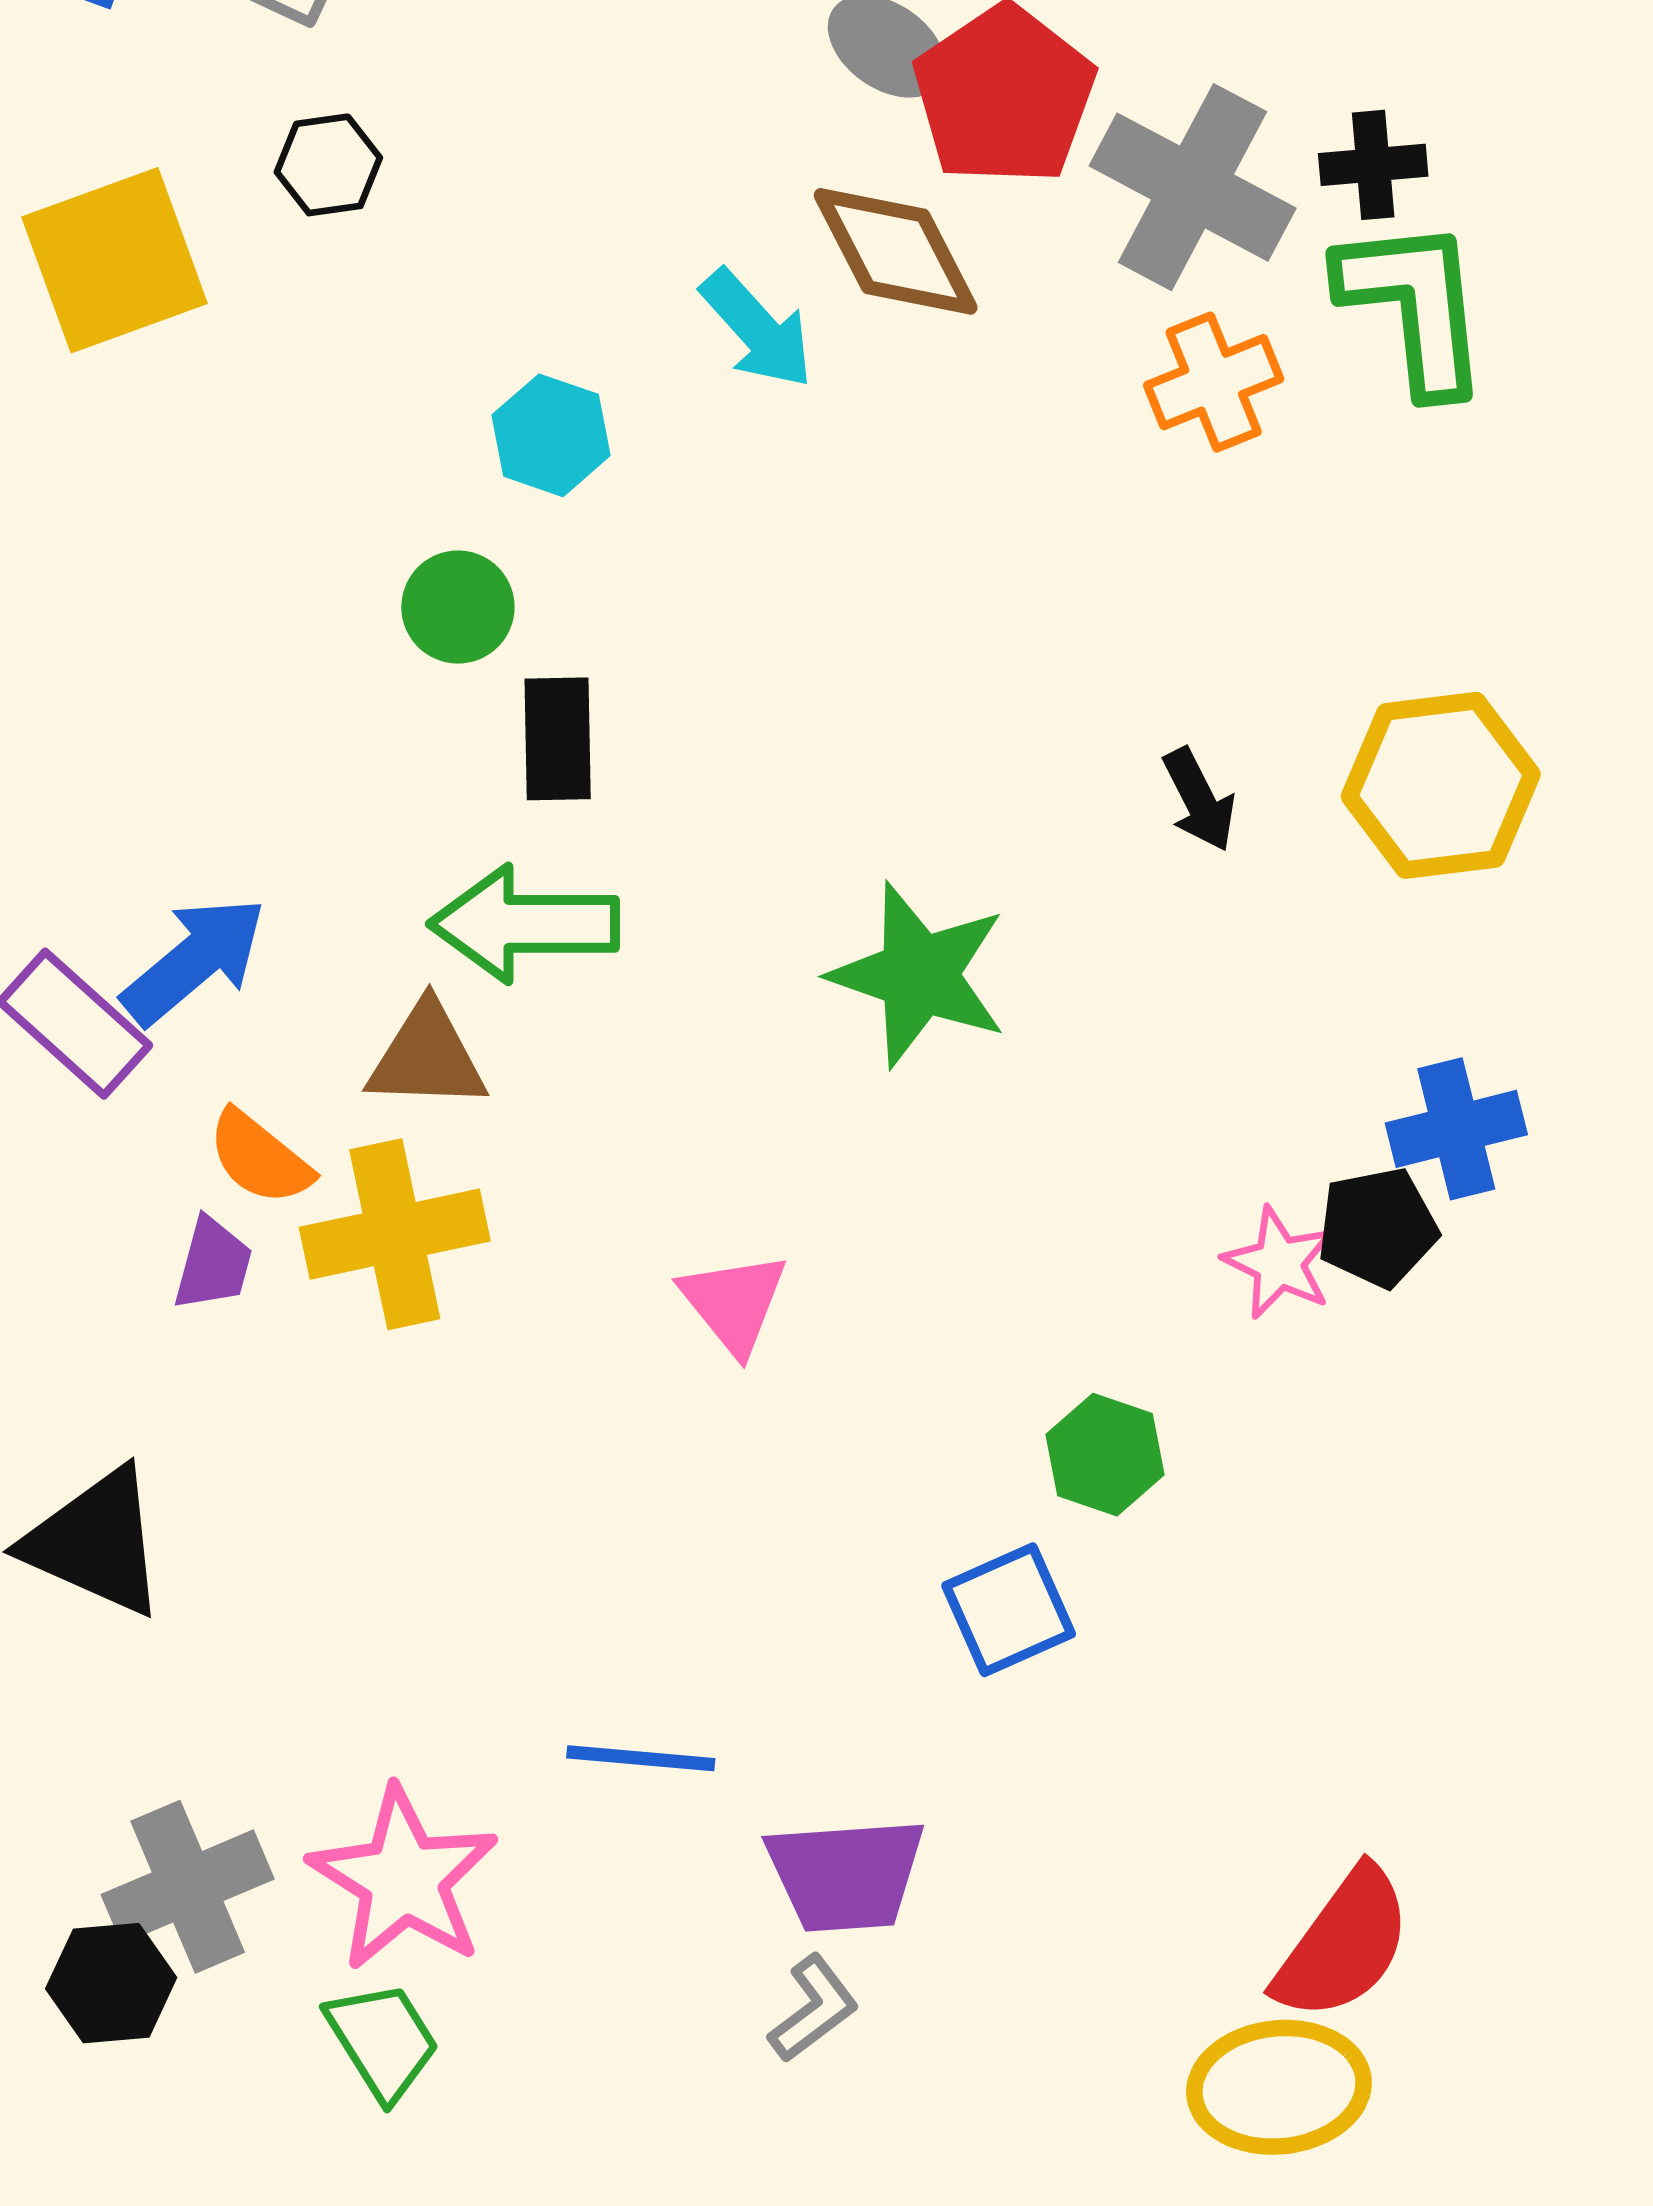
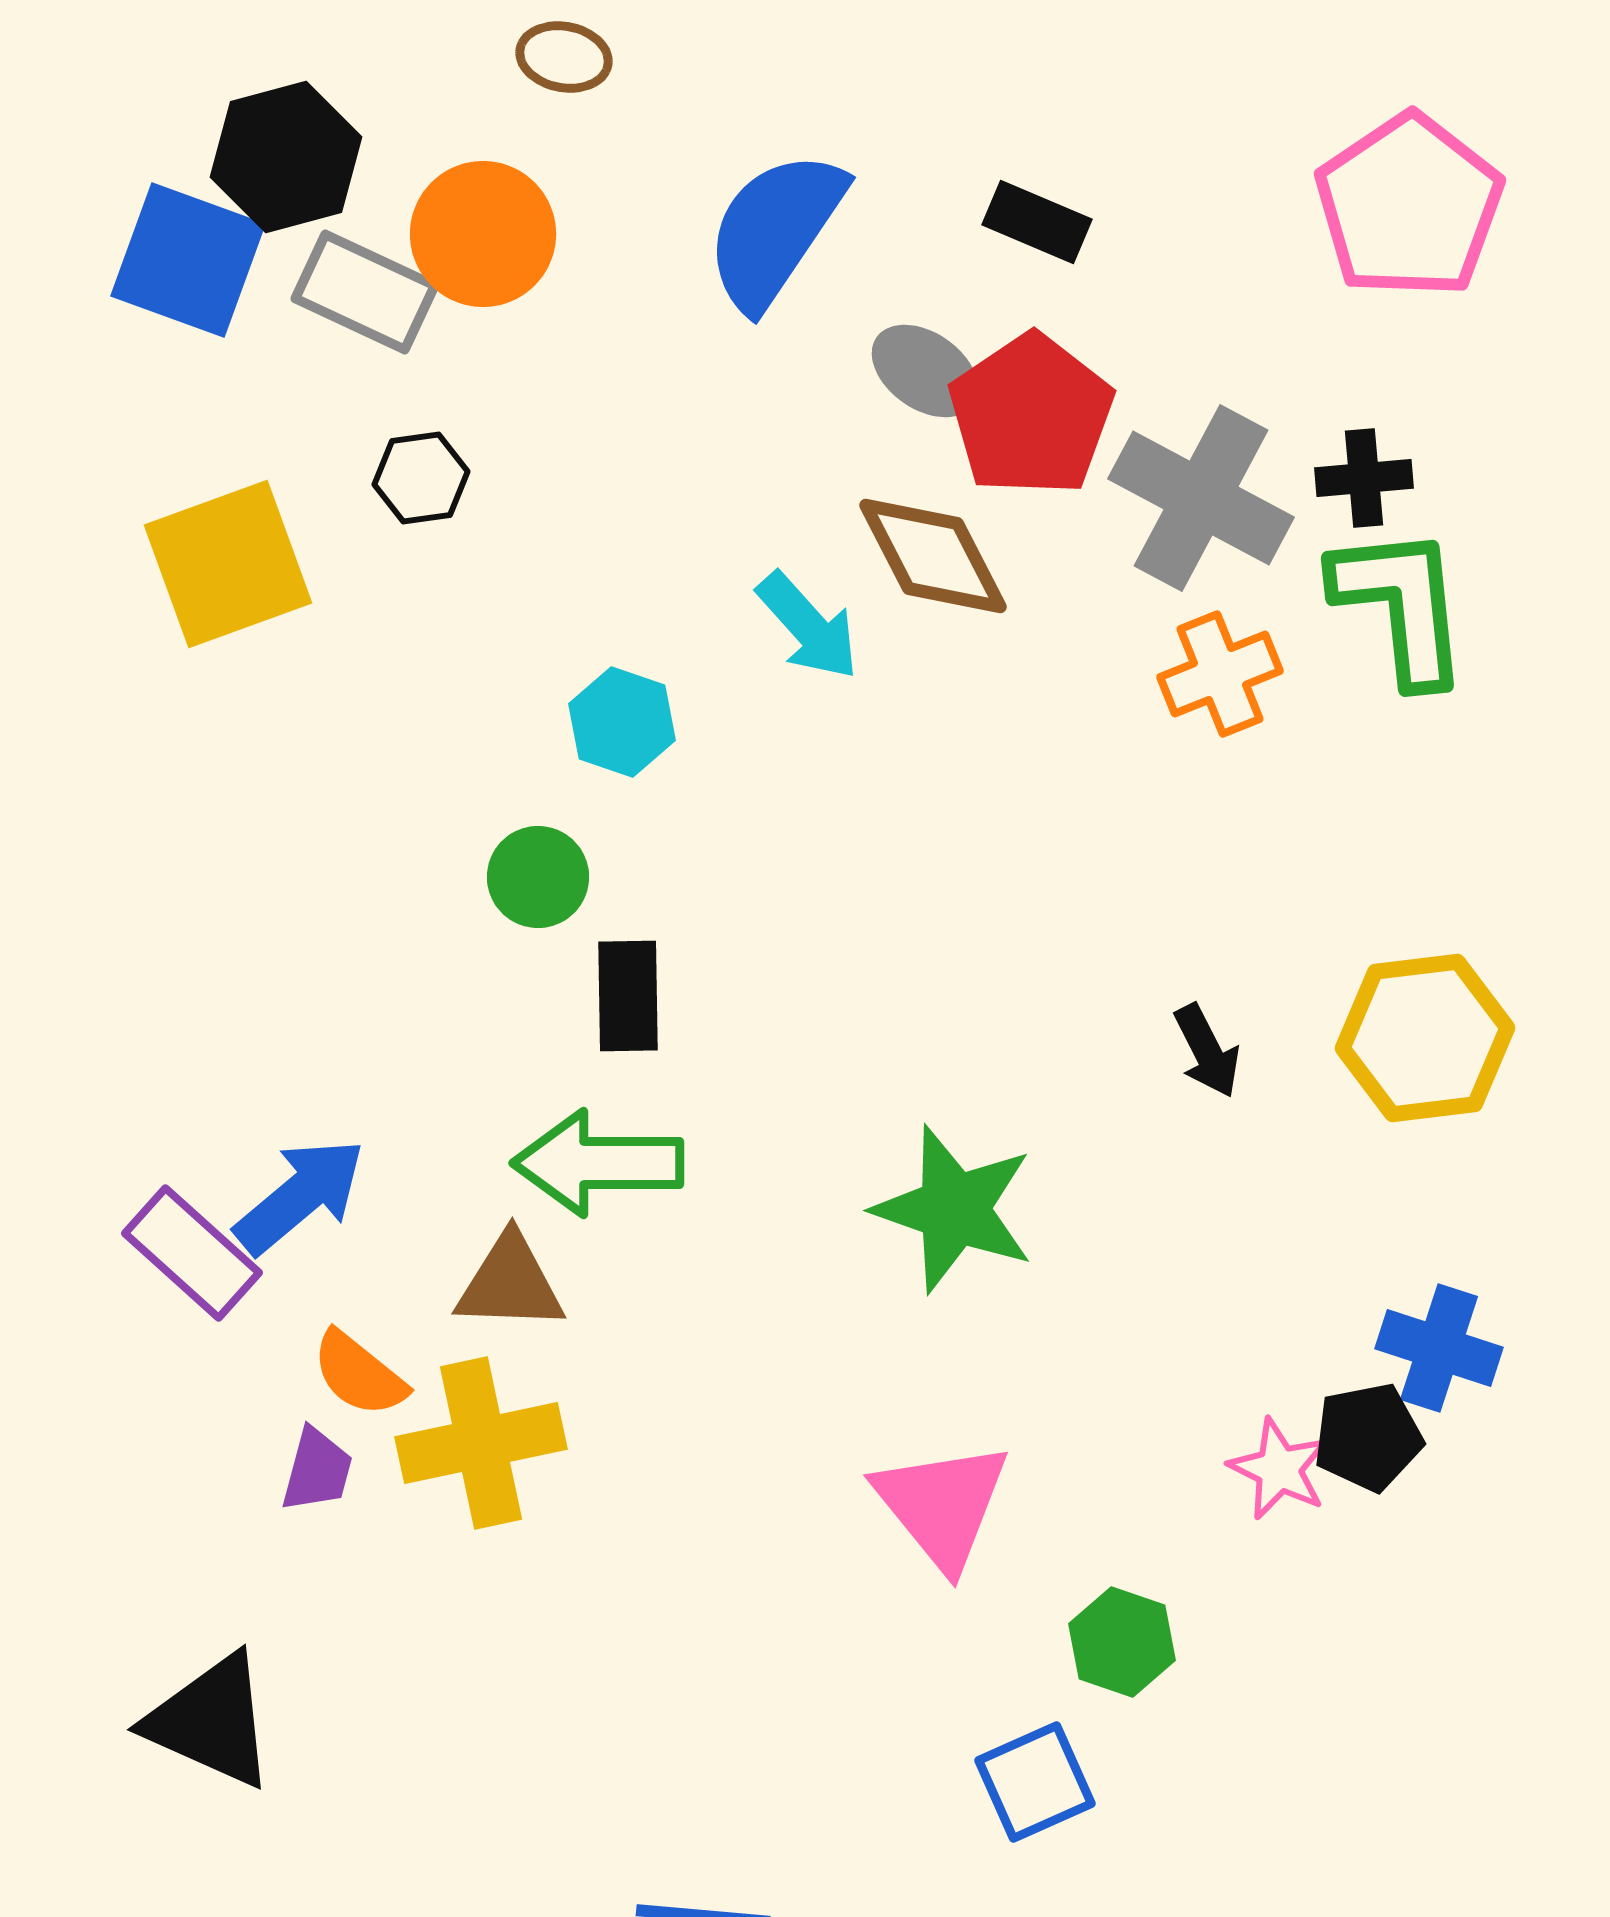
blue cross: (1456, 1129) -> (1439, 1348), turned 32
pink triangle: (734, 1303) -> (942, 1505), moved, size x1.4

